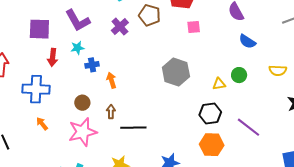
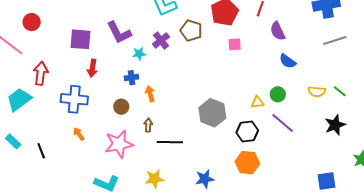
cyan star: (77, 48) -> (139, 54), moved
gray hexagon: (176, 72) -> (212, 113), moved
brown circle: (82, 103) -> (121, 107), moved
purple line: (249, 127) -> (283, 123), moved

